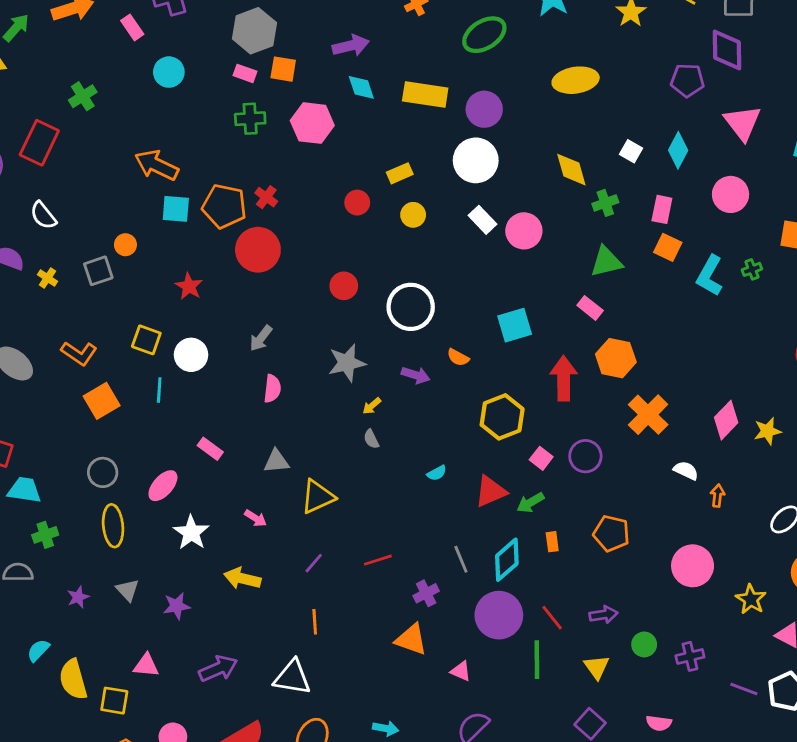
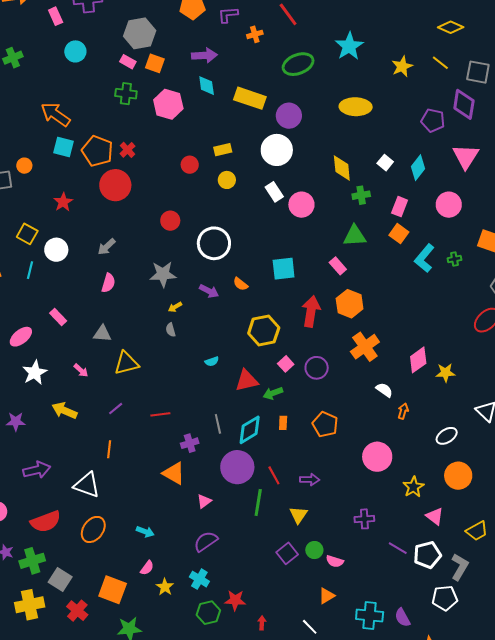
green circle: (644, 644) -> (314, 550), moved
pink triangle: (461, 671) -> (204, 501), turned 49

